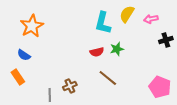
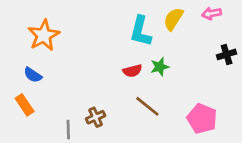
pink arrow: (151, 19) -> (212, 13), moved
pink pentagon: (160, 87) -> (202, 119), moved

